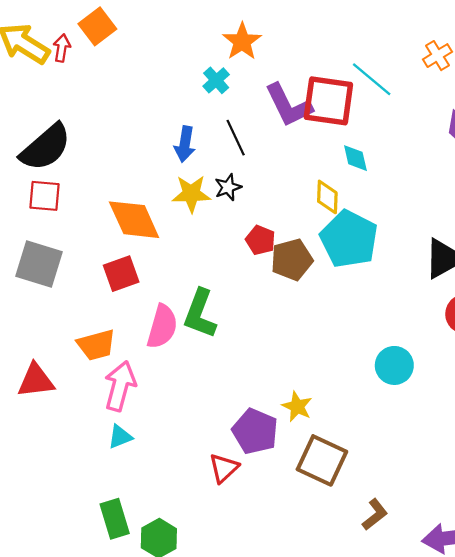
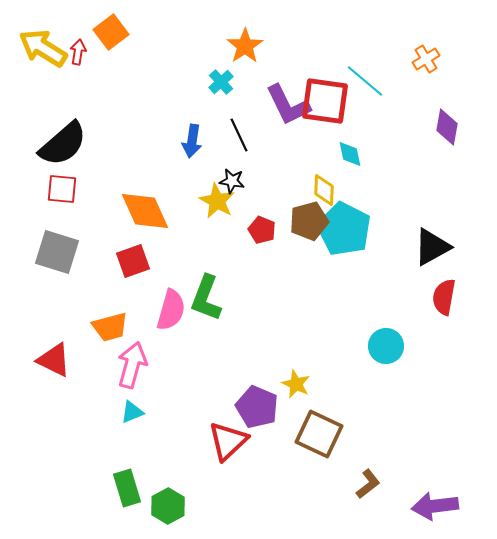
black star: (228, 187) -> (232, 181), turned 30
yellow star: (191, 194) -> (217, 201), moved, turned 30
brown pentagon: (292, 260) -> (309, 221), moved
red triangle: (36, 381) -> (54, 360), turned 33
red triangle: (224, 468) -> (228, 441), size x1.4

